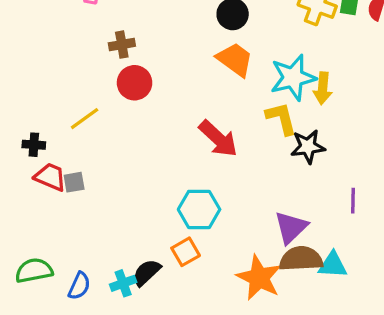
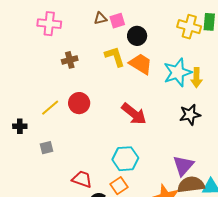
red circle: (135, 83) -> (79, 103), moved
yellow L-shape: (281, 118) -> (115, 57), moved
red trapezoid: (50, 177) -> (82, 179), moved

